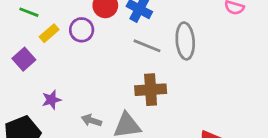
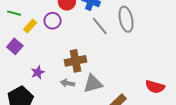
gray line: (147, 46) -> (100, 26), turned 36
brown cross: (151, 90) -> (75, 61), moved

